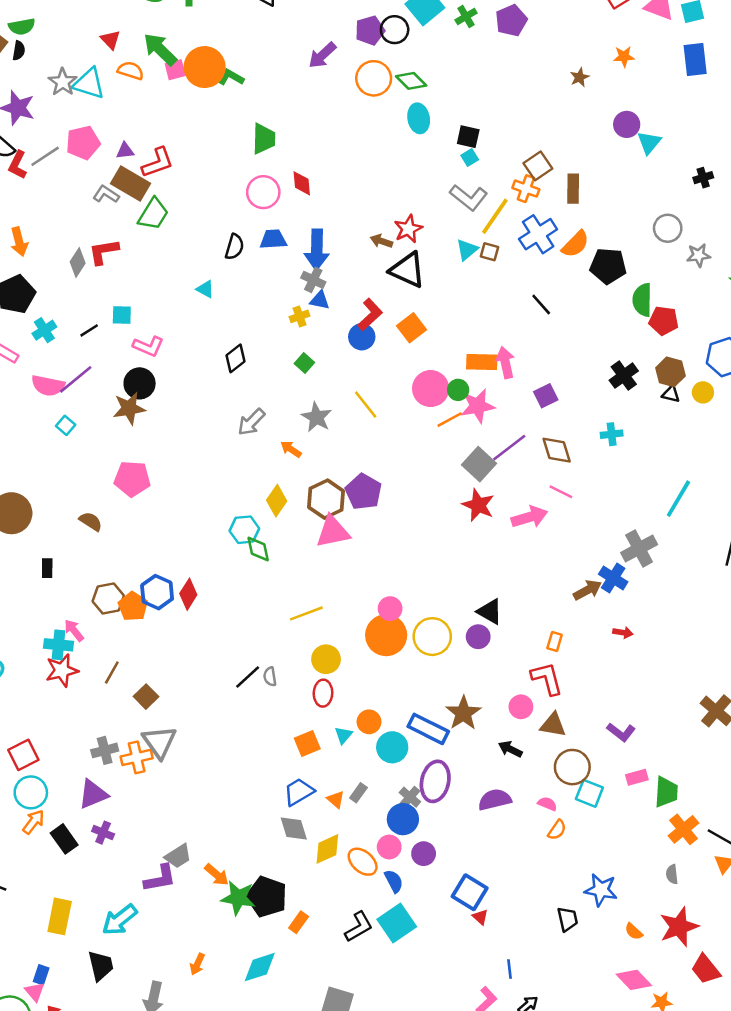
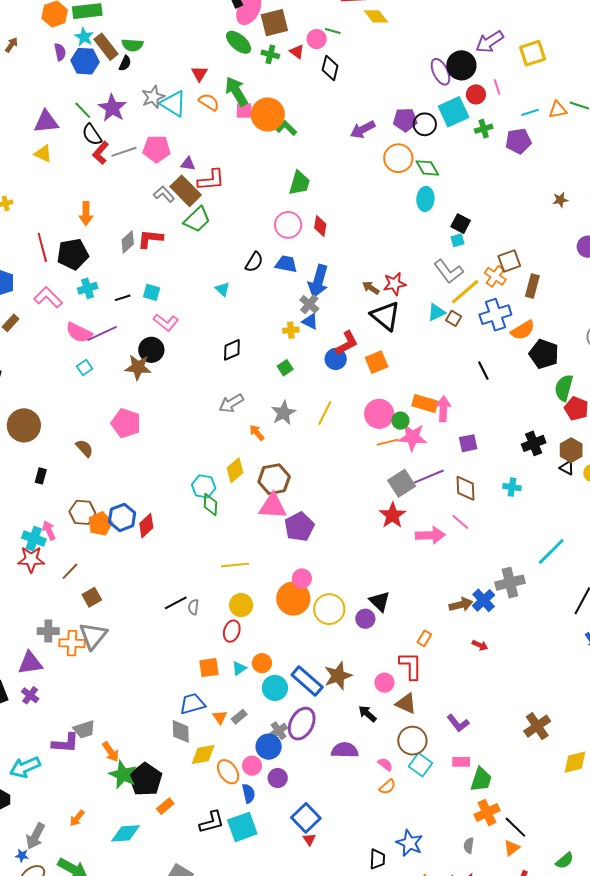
yellow line: (366, 405) -> (325, 413), turned 50
purple pentagon: (364, 492) -> (299, 527), moved

